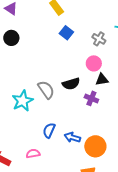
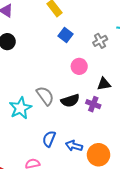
gray cross: (99, 39) -> (100, 41), turned 32
pink circle: (94, 63) -> (79, 66), moved
black semicircle: (71, 84) -> (70, 101), moved

